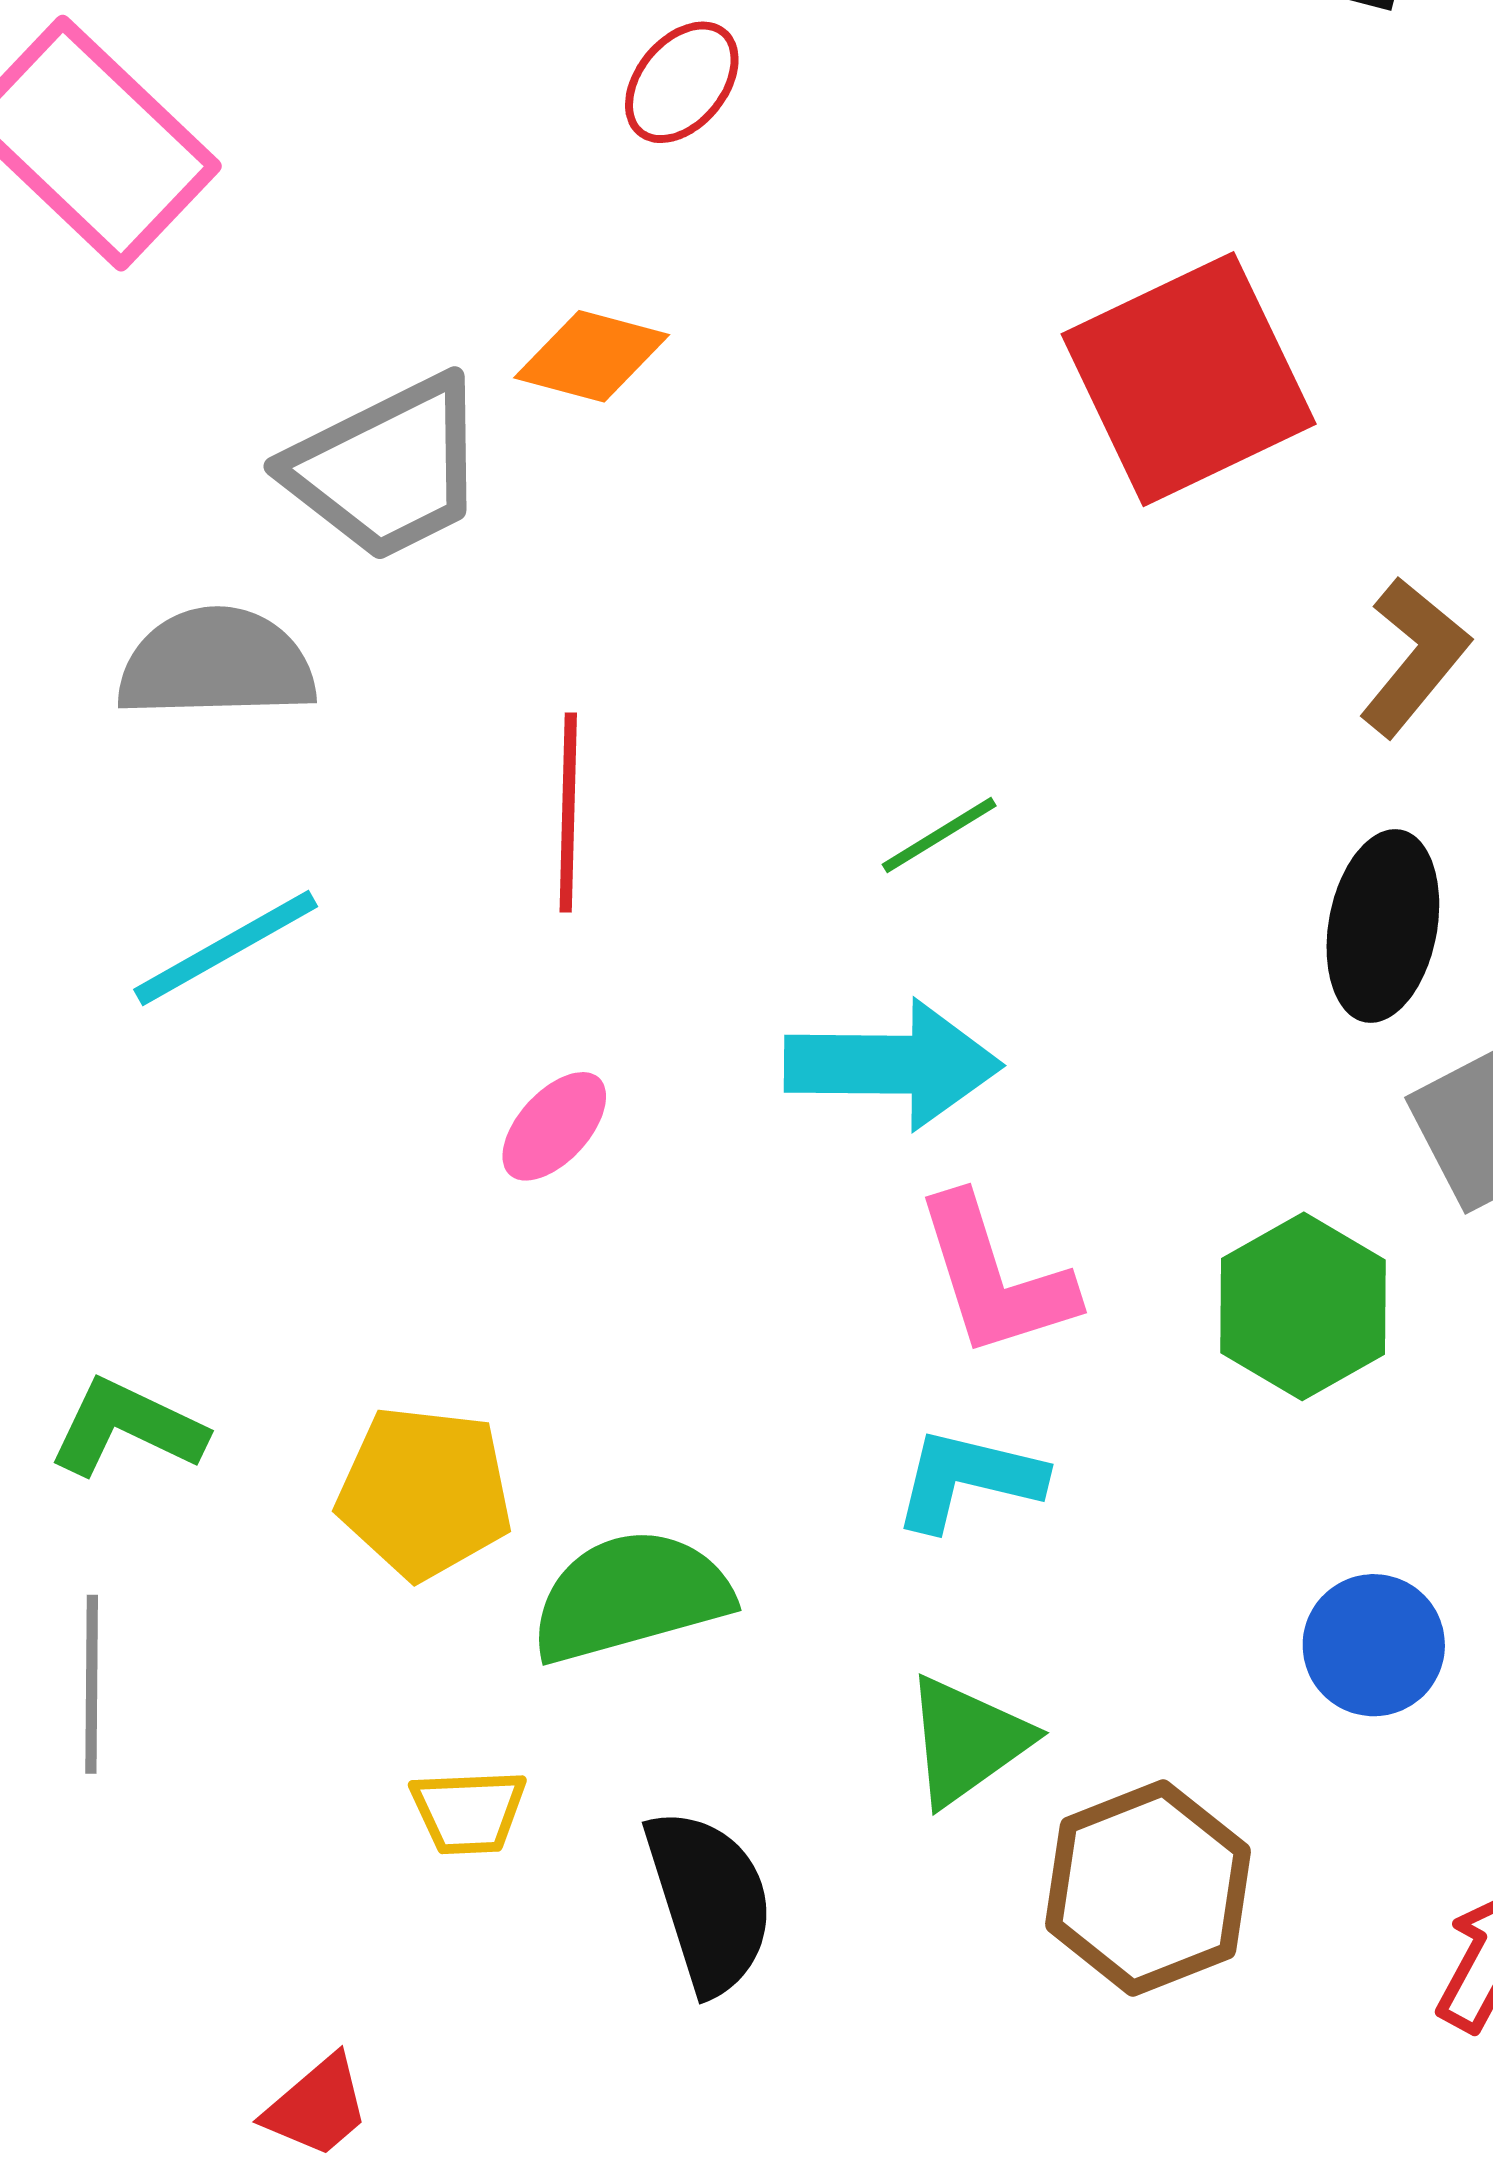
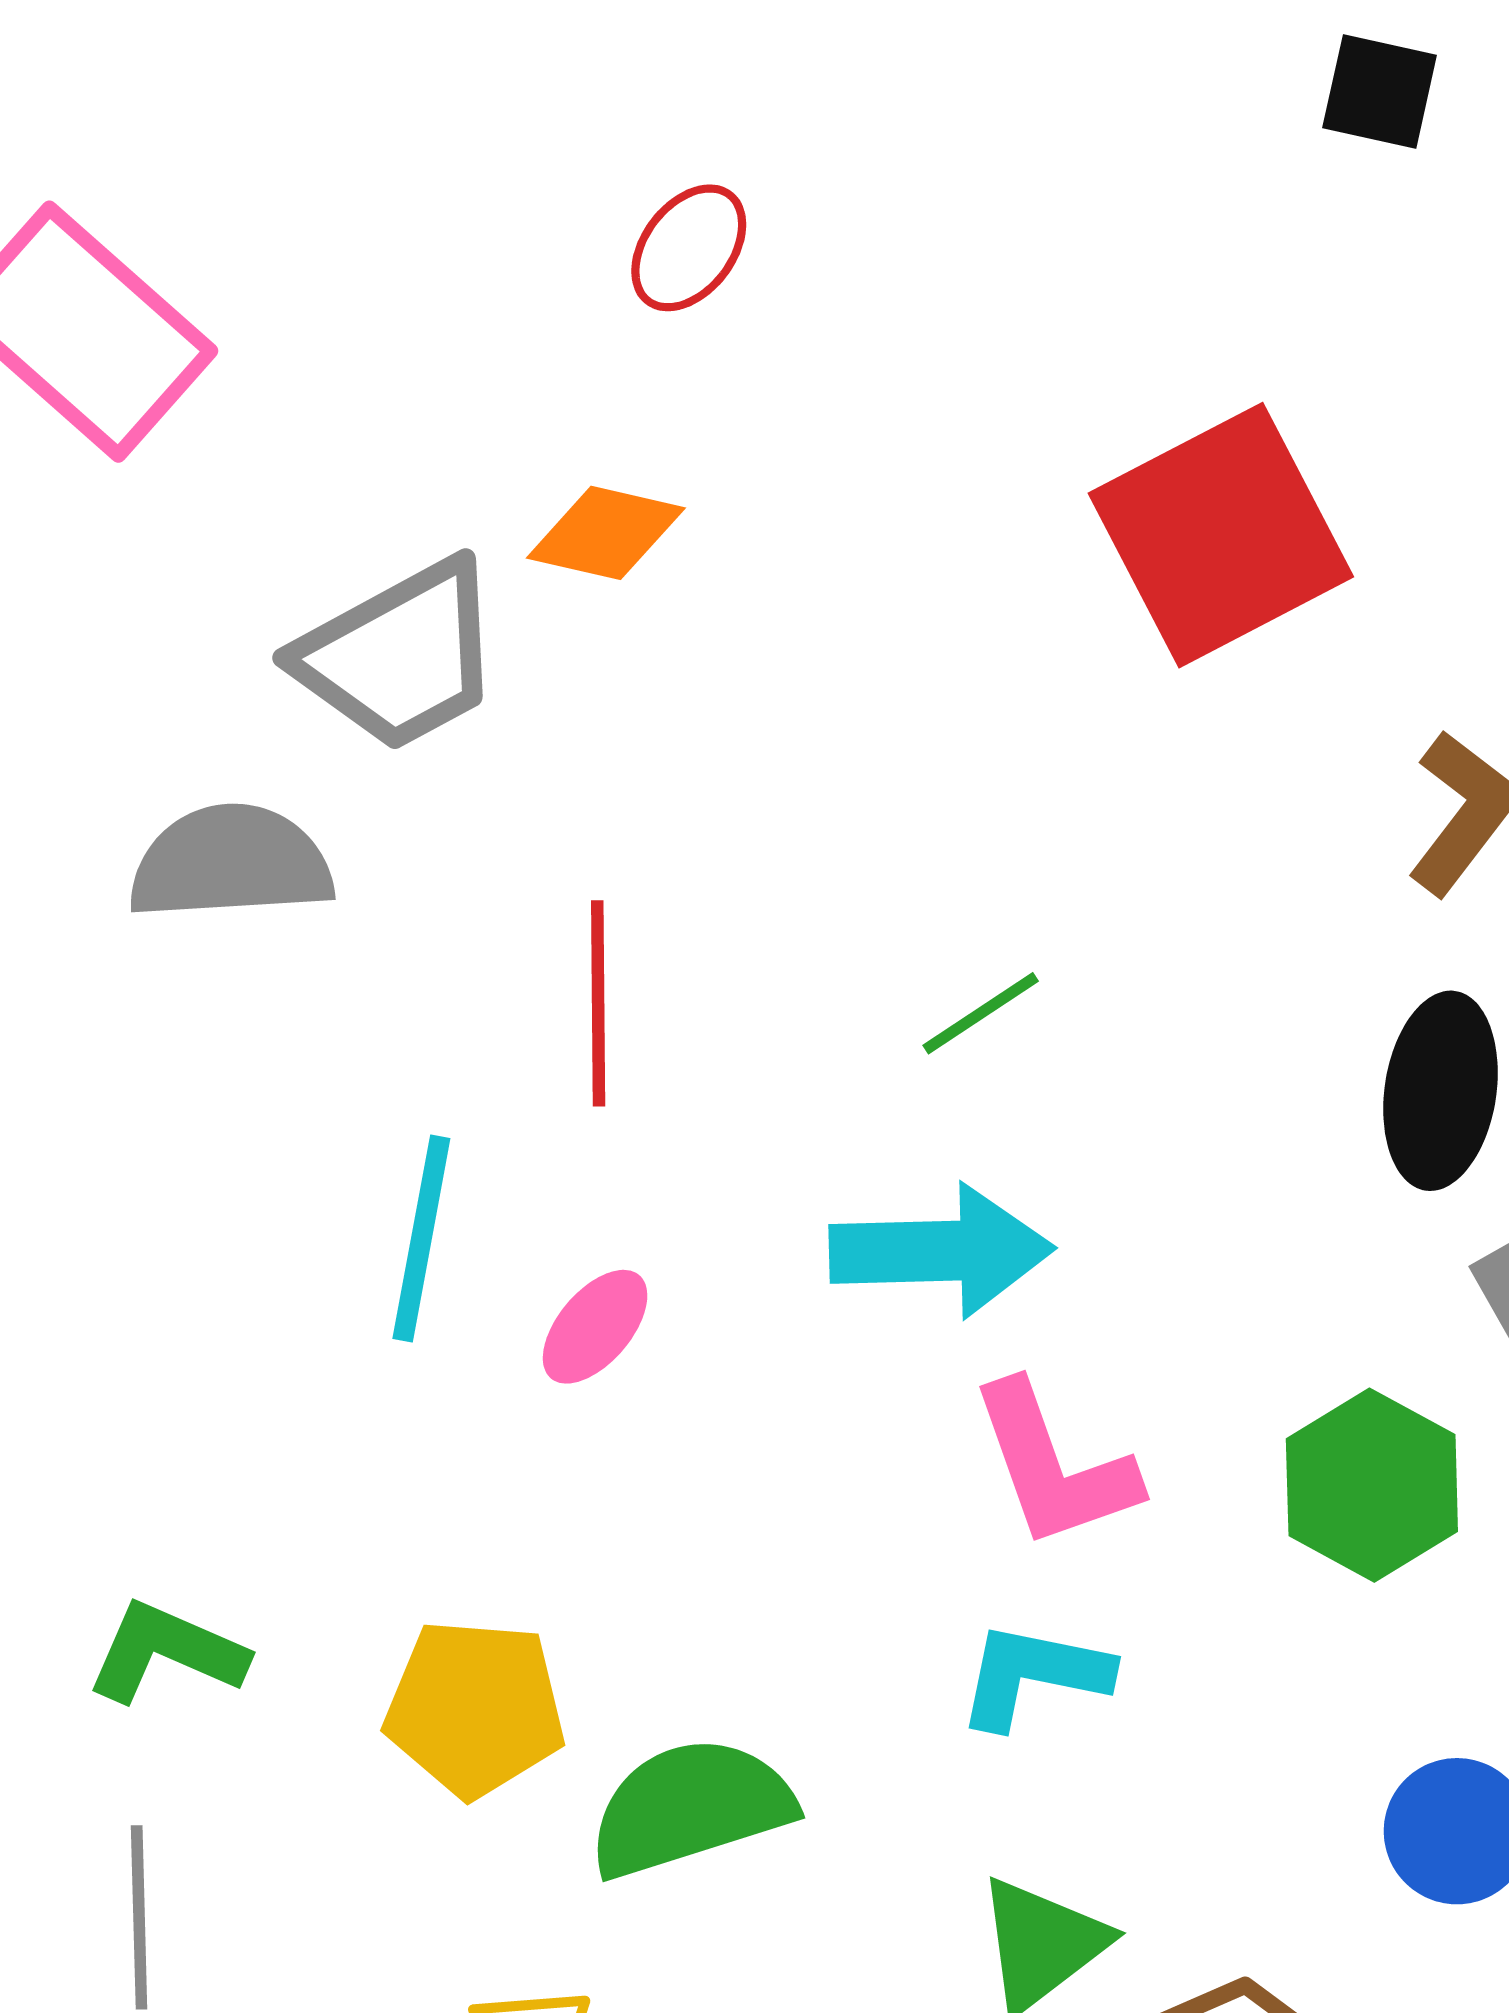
cyan line: (226, 948) -> (421, 1238), moved, turned -48

